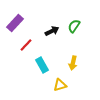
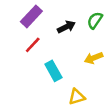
purple rectangle: (15, 23) -> (31, 16), moved
yellow arrow: (73, 63) -> (94, 58), moved, turned 56

